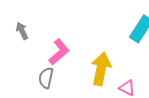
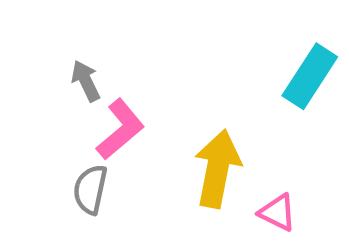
gray arrow: (22, 31) -> (86, 81), moved

